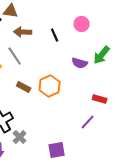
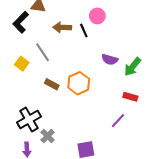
pink circle: (82, 24) -> (97, 16), moved
brown arrow: (23, 32) -> (62, 27), moved
green arrow: (102, 55) -> (133, 67), moved

